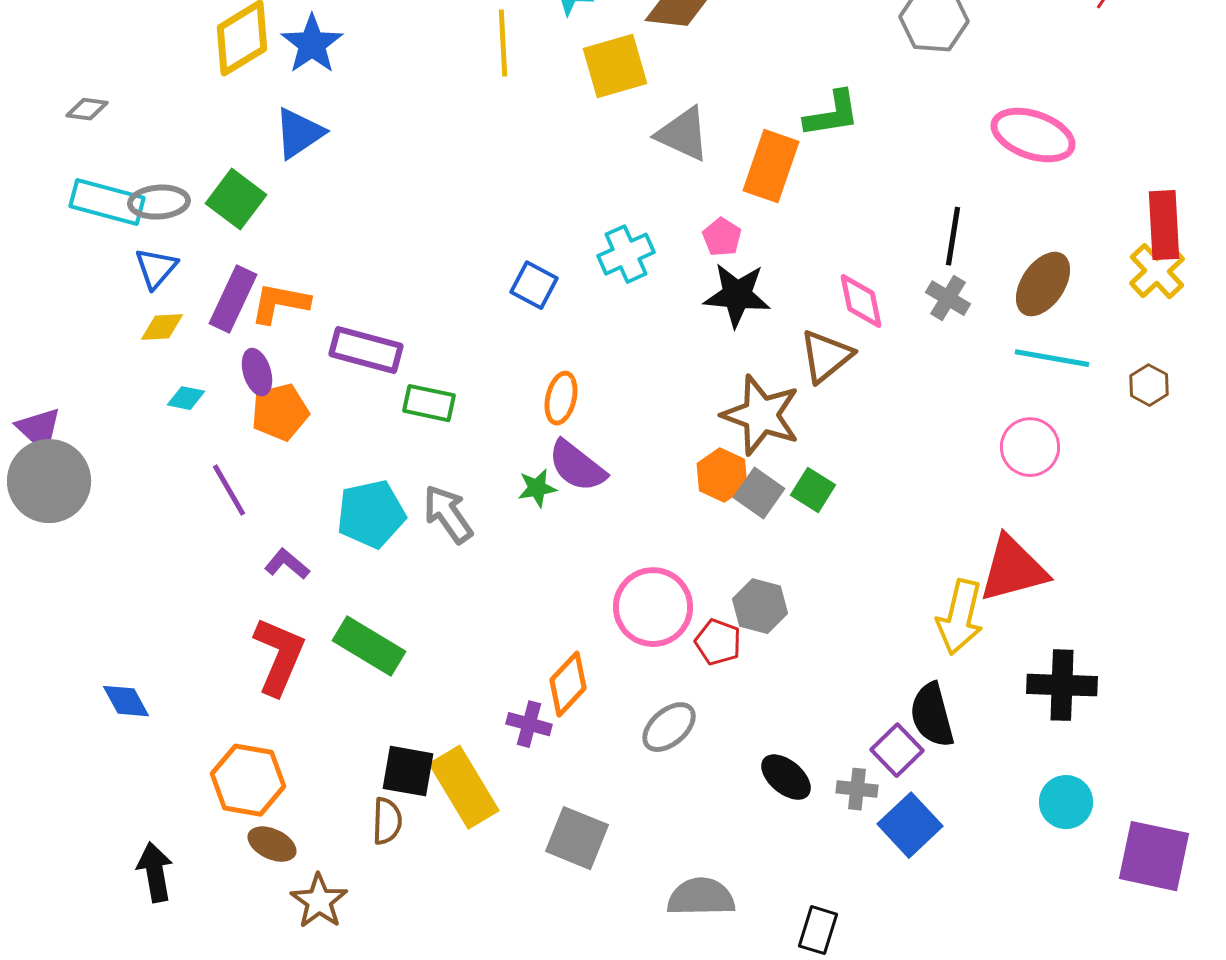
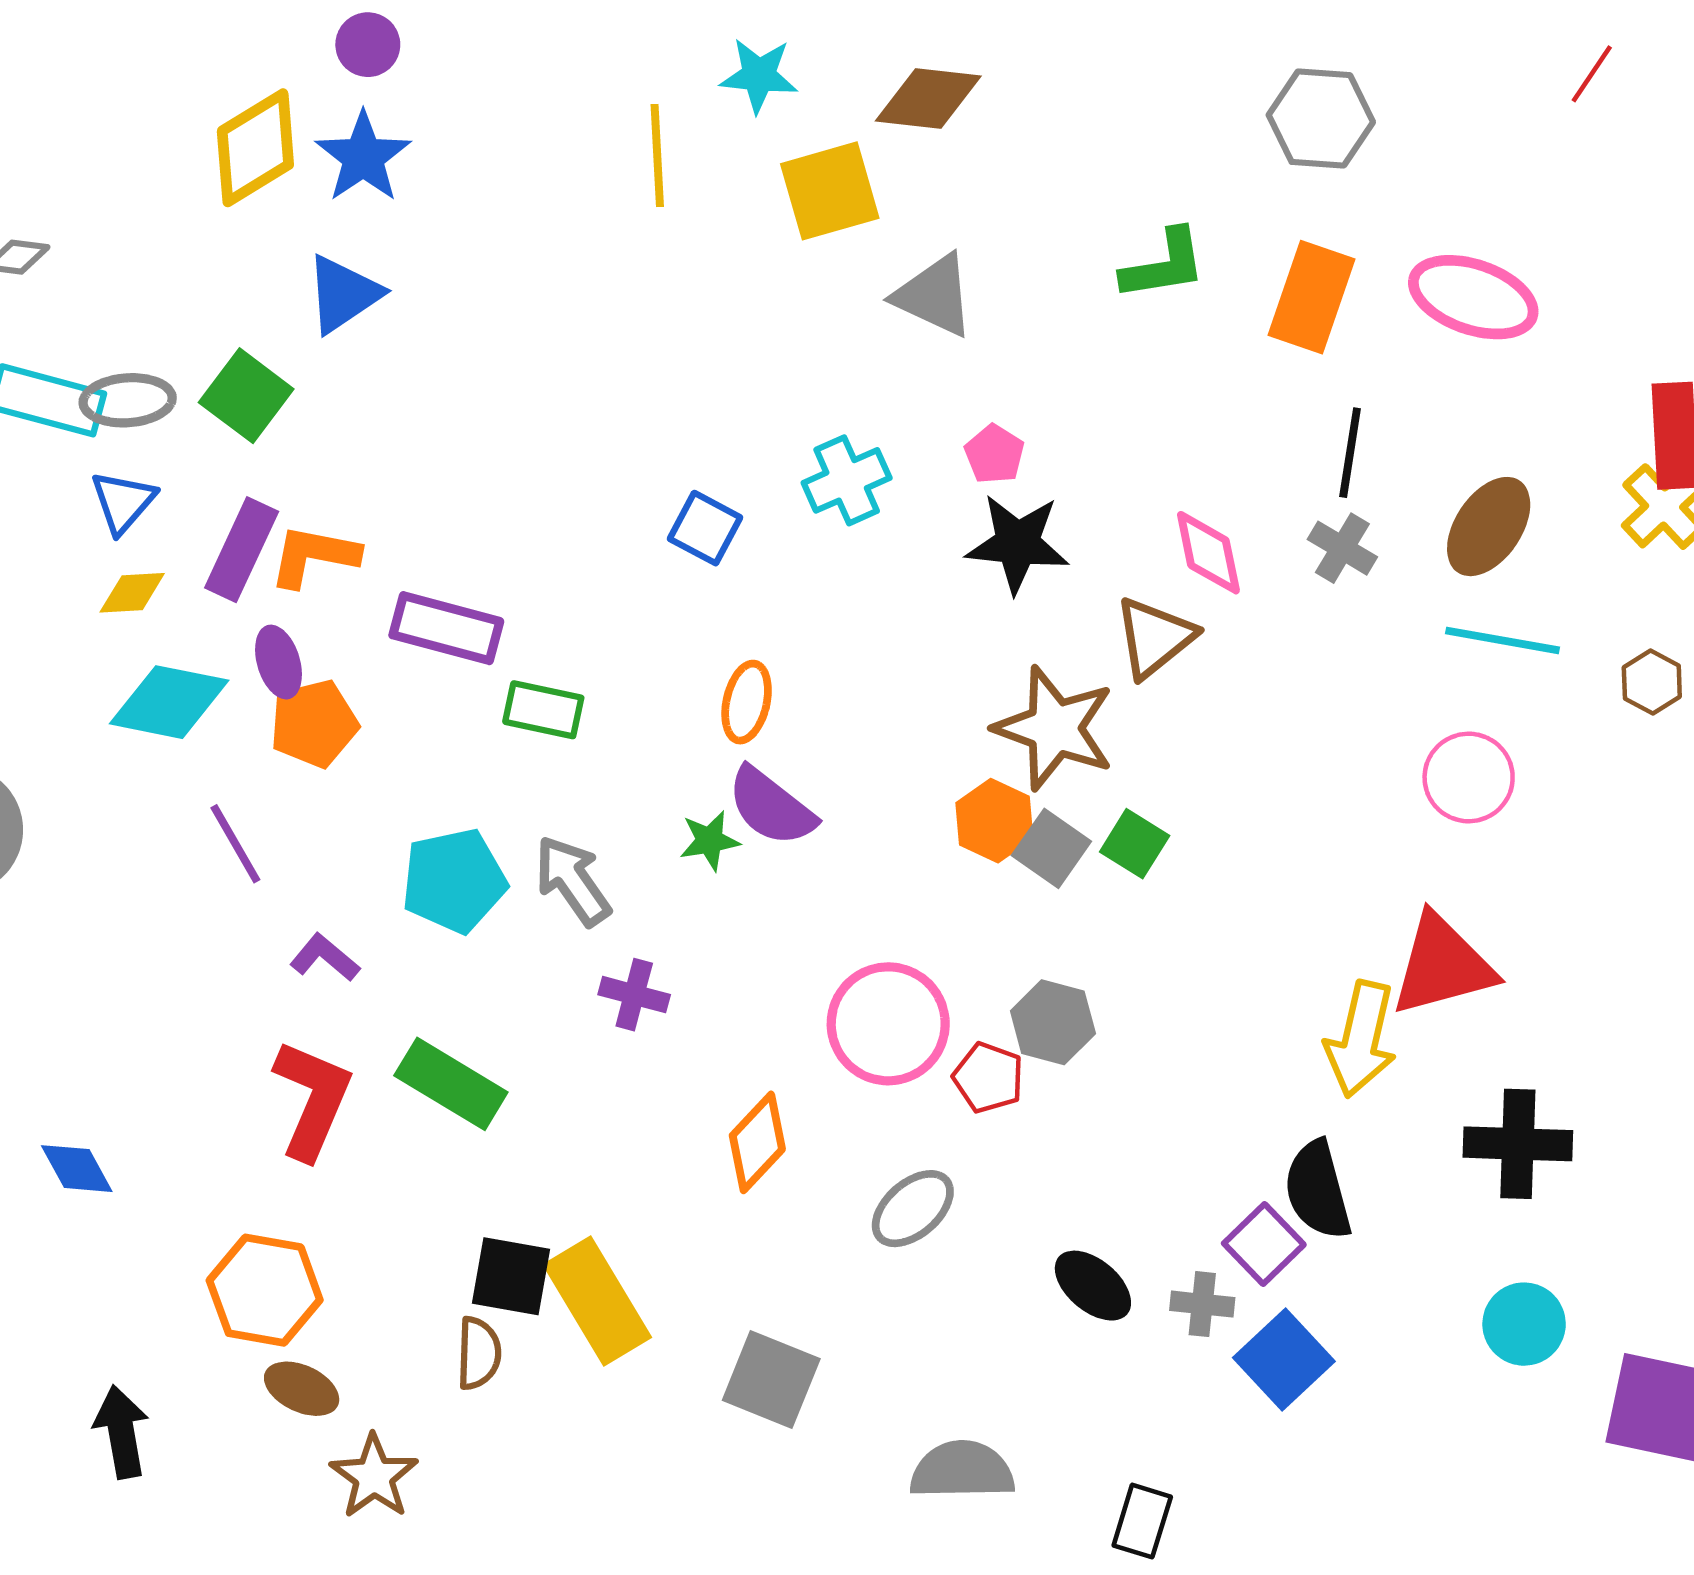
orange rectangle: (771, 166) -> (1312, 297), moved
cyan diamond: (186, 398) -> (169, 702), size x2.0
purple cross: (529, 724) -> (634, 995), moved

